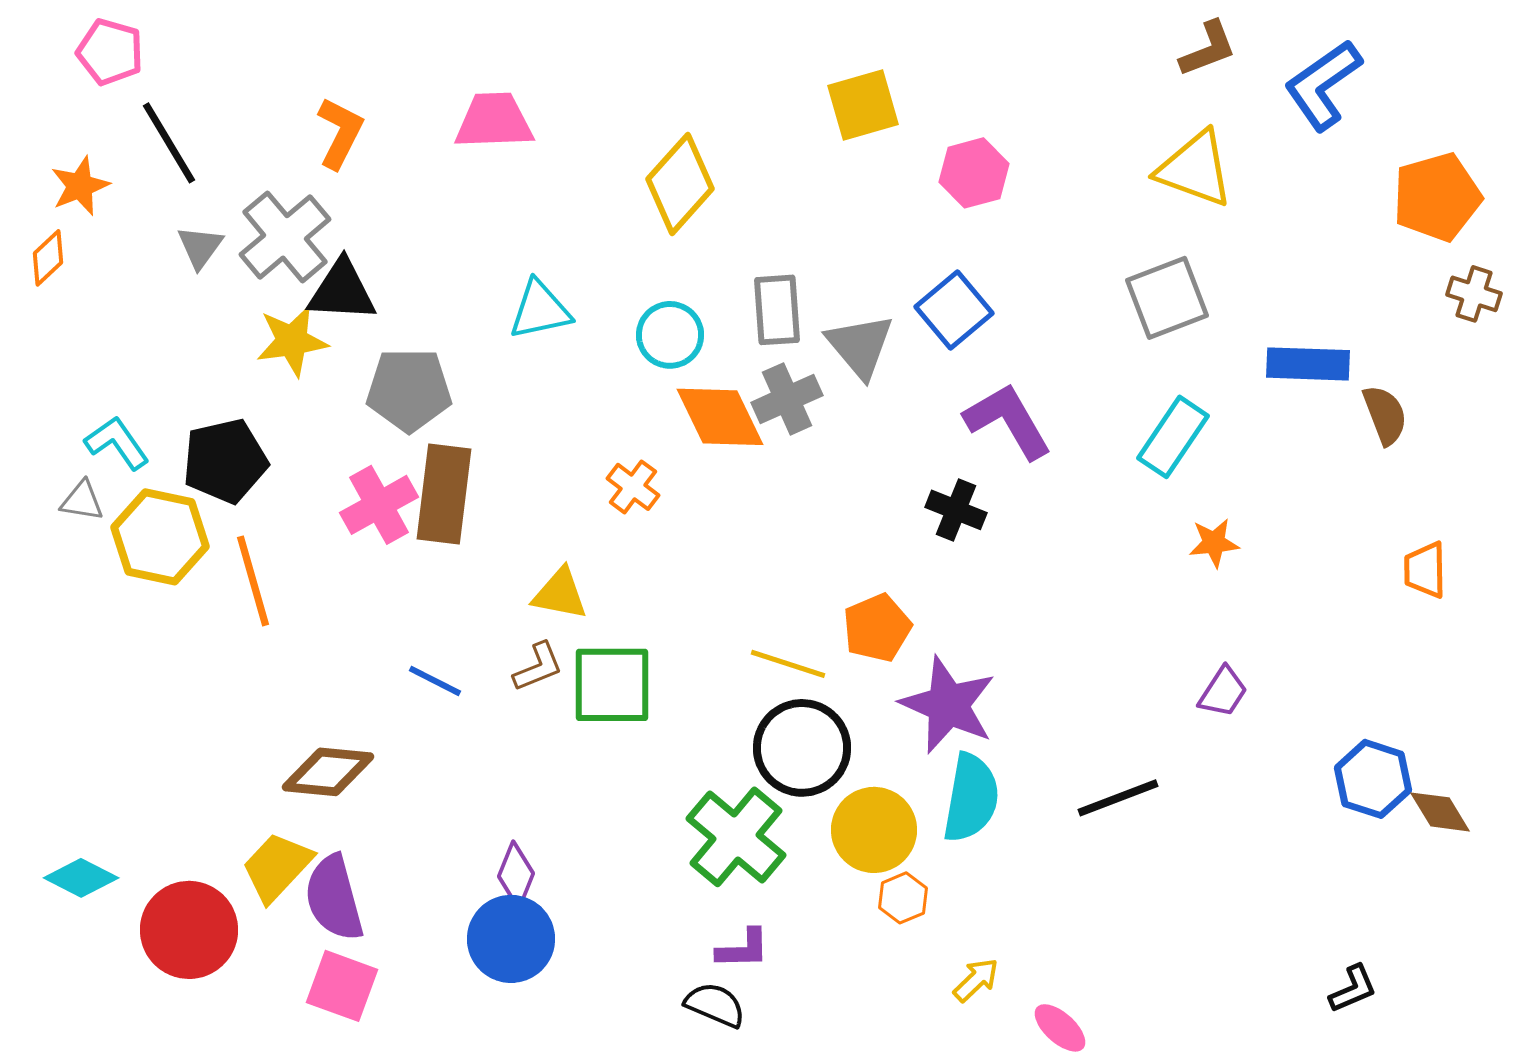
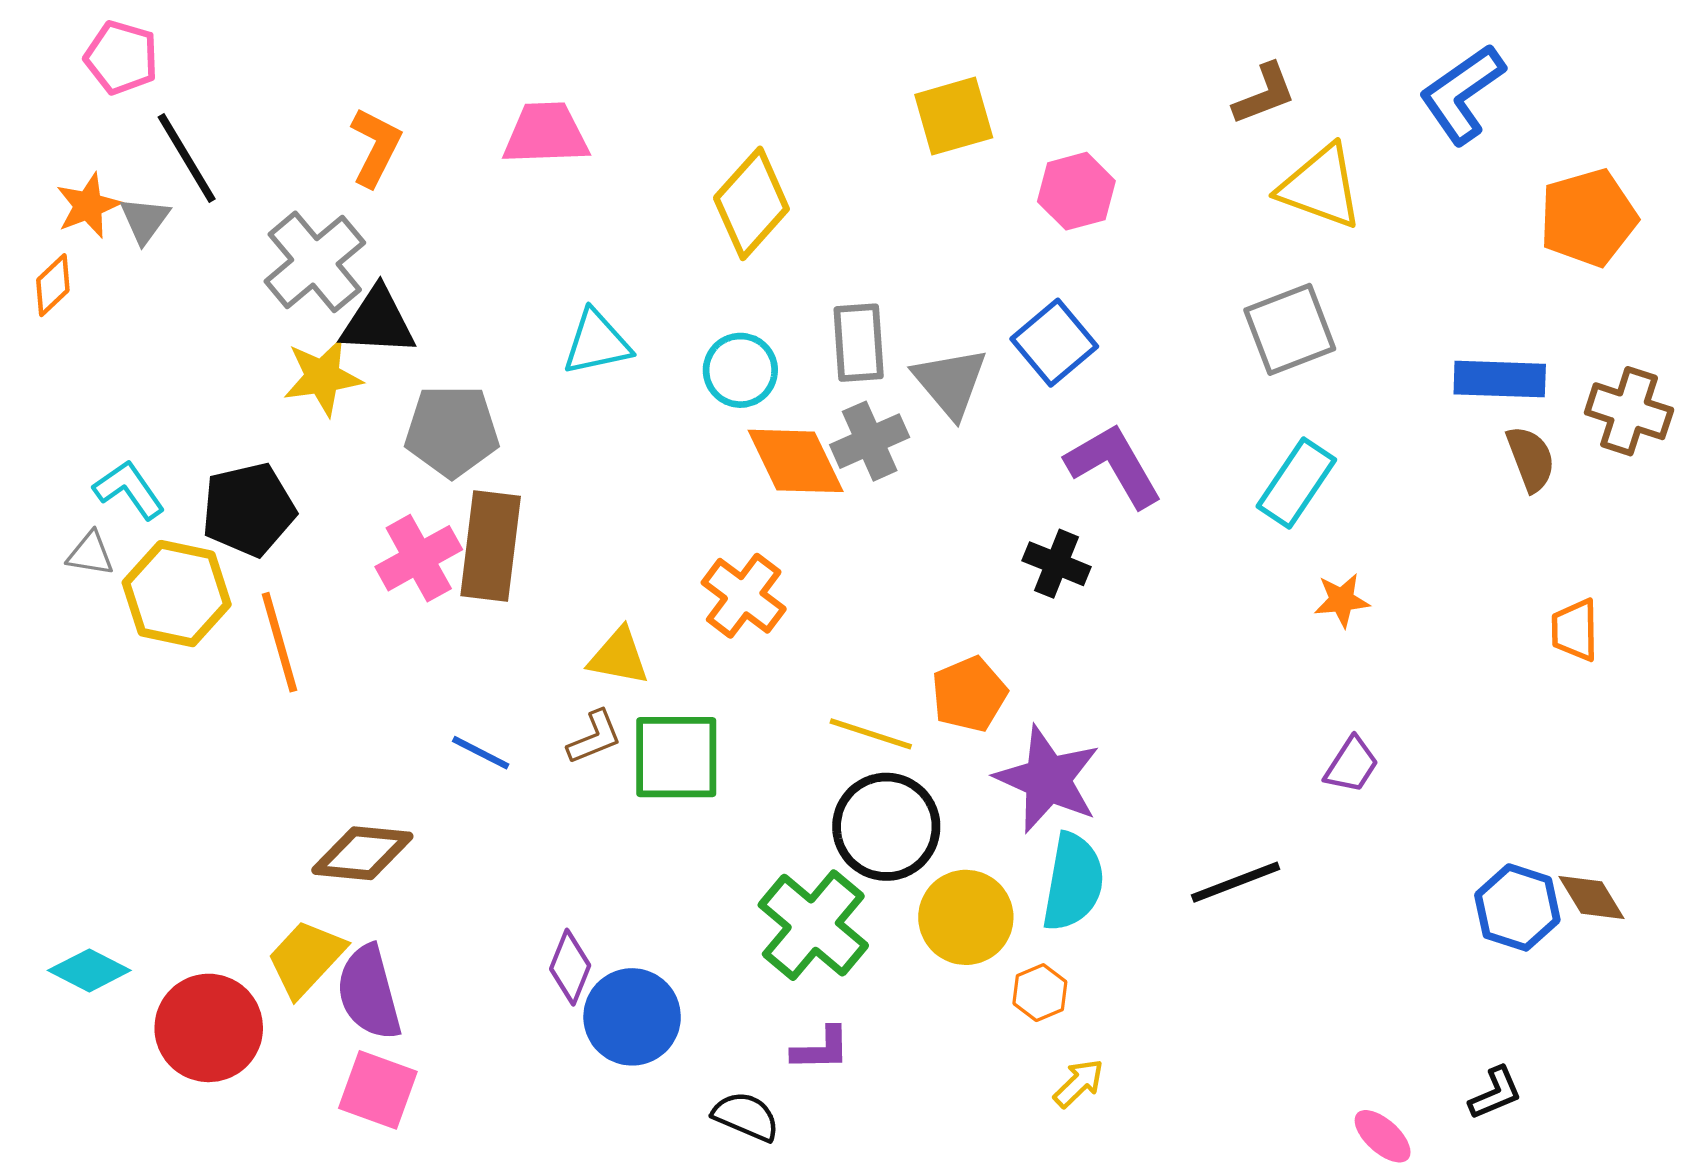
brown L-shape: (1208, 49) -> (1264, 94), moved
gray triangle: (200, 247) -> (145, 220), moved
brown cross: (1474, 294) -> (1629, 411), moved, size x1.4
blue rectangle: (1308, 364) -> (1500, 379), moved
orange cross: (633, 487) -> (744, 596), moved, size x1.4
blue hexagon: (1373, 779) -> (1517, 907), moved
orange hexagon: (903, 898) -> (1040, 993), moved
blue circle: (511, 939) -> (632, 1017), moved
black semicircle: (715, 1005) -> (746, 1116), moved
pink ellipse: (1060, 1028) -> (1383, 1136), moved

